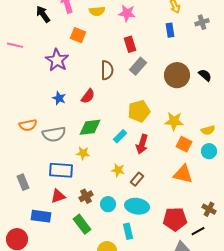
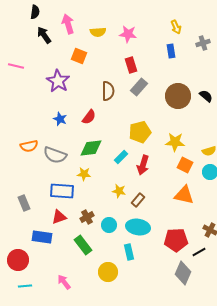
gray semicircle: (54, 134) -> (55, 155), turned 30

